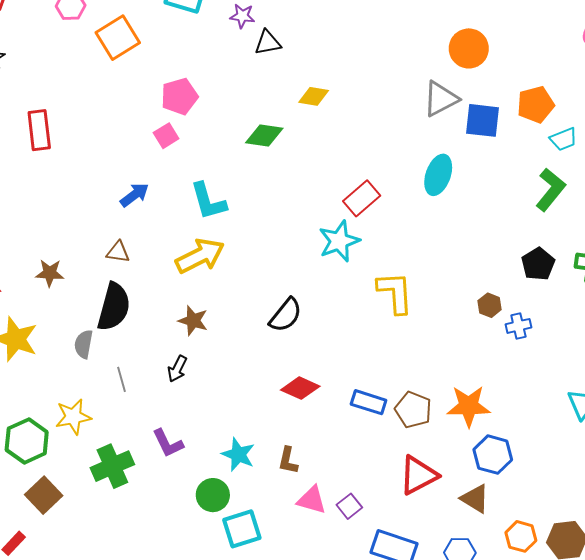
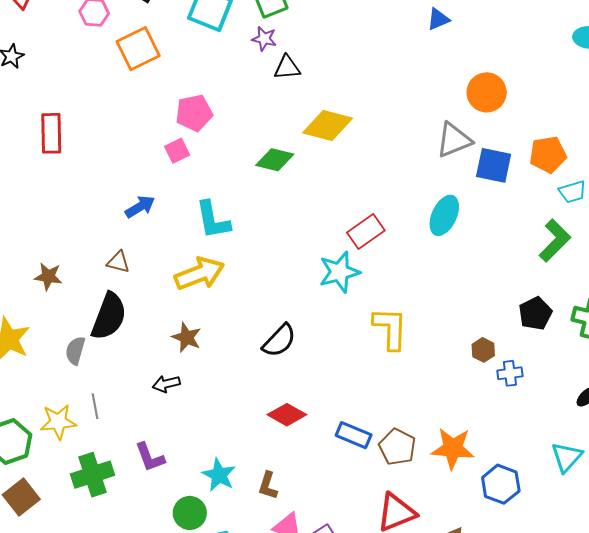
yellow diamond: (314, 96) -> (328, 125), size x1.6
black arrow: (177, 369) -> (166, 384), turned 44
gray line: (122, 379) -> (95, 406), moved
blue hexagon: (493, 455) -> (501, 484), moved

